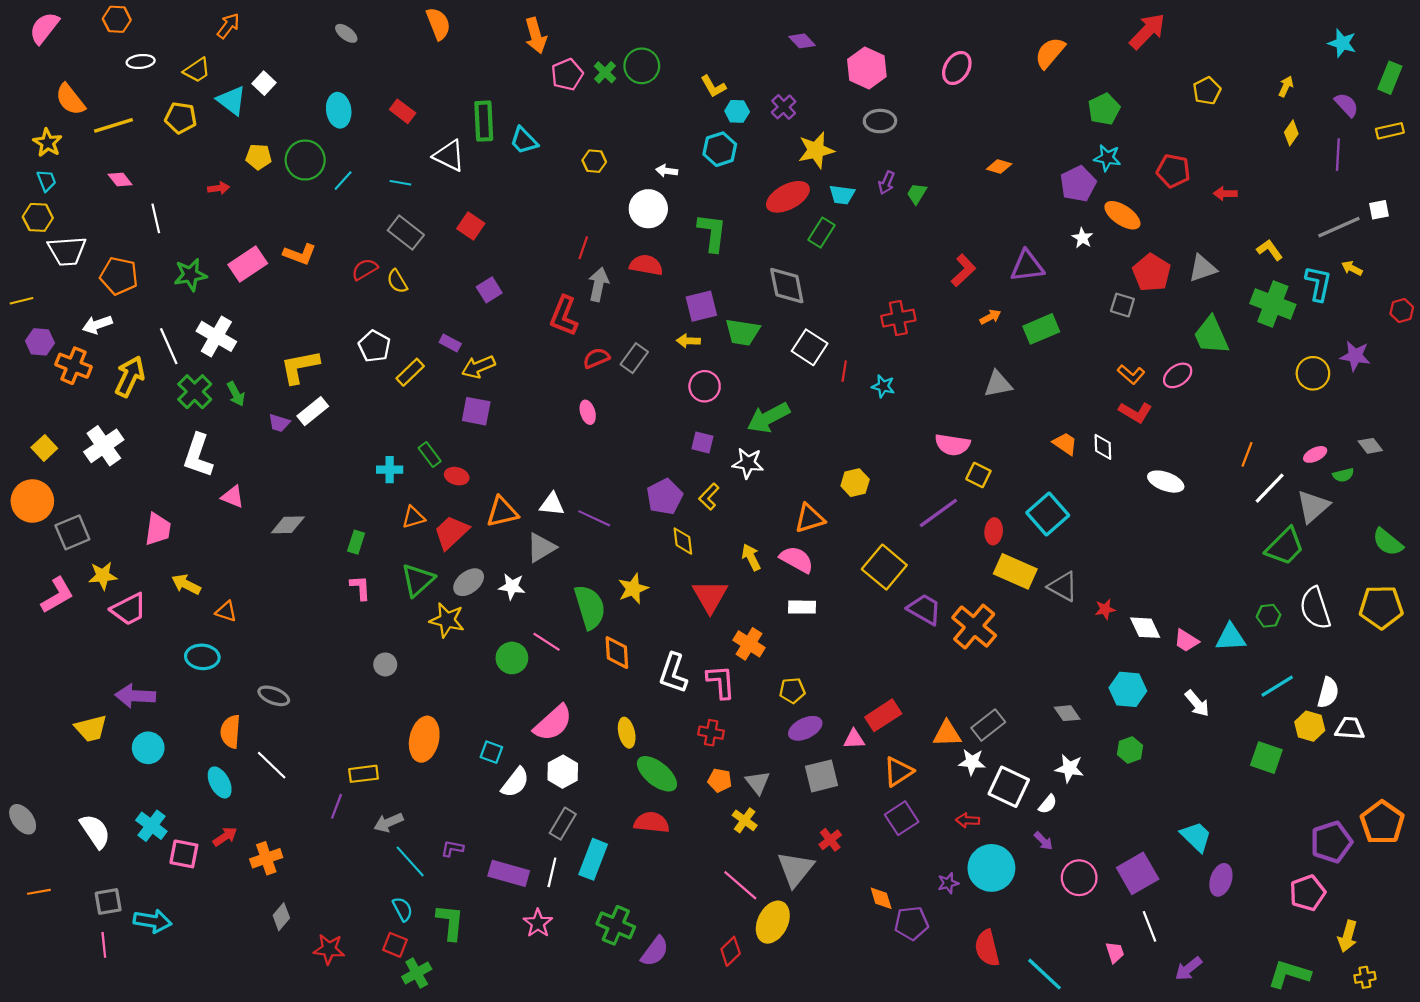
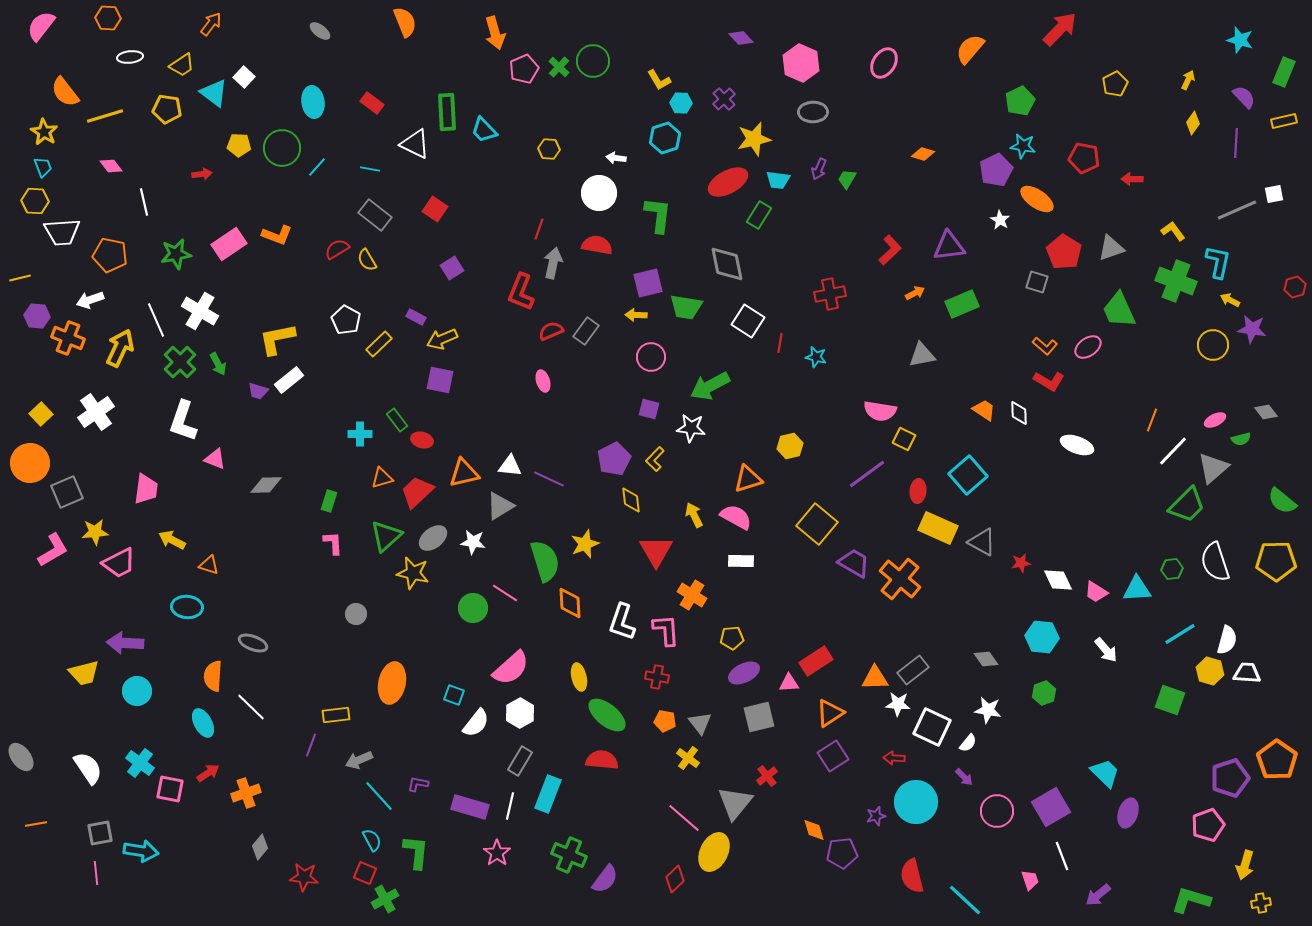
yellow arrow: (1352, 268) -> (1230, 300), moved

